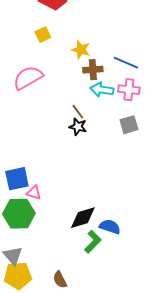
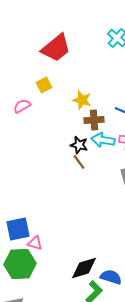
pink semicircle: (28, 78) -> (22, 106), moved, size x0.6
black star: (78, 127) -> (79, 145), moved

